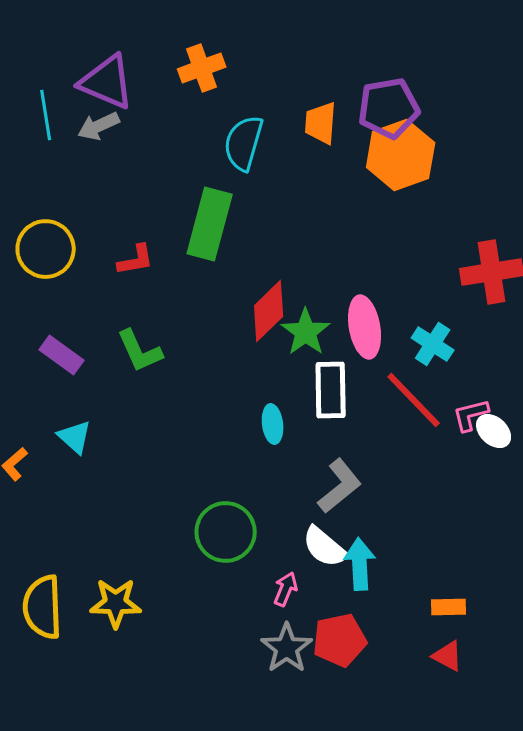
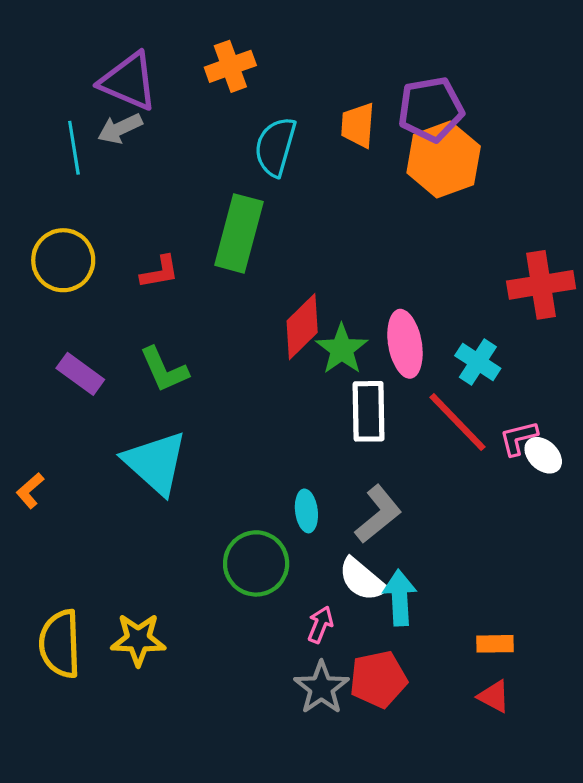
cyan line: (46, 115) -> (74, 148), moved
cyan ellipse: (273, 424) -> (306, 511), moved
cyan triangle: (75, 437) -> (155, 463), moved, size x1.8

